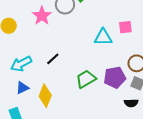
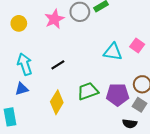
pink square: (125, 27) -> (137, 46), turned 32
cyan arrow: (21, 64) -> (25, 64), turned 90
yellow diamond: (45, 96) -> (57, 102), moved

